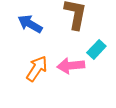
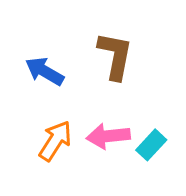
cyan rectangle: (96, 49) -> (151, 145), moved

